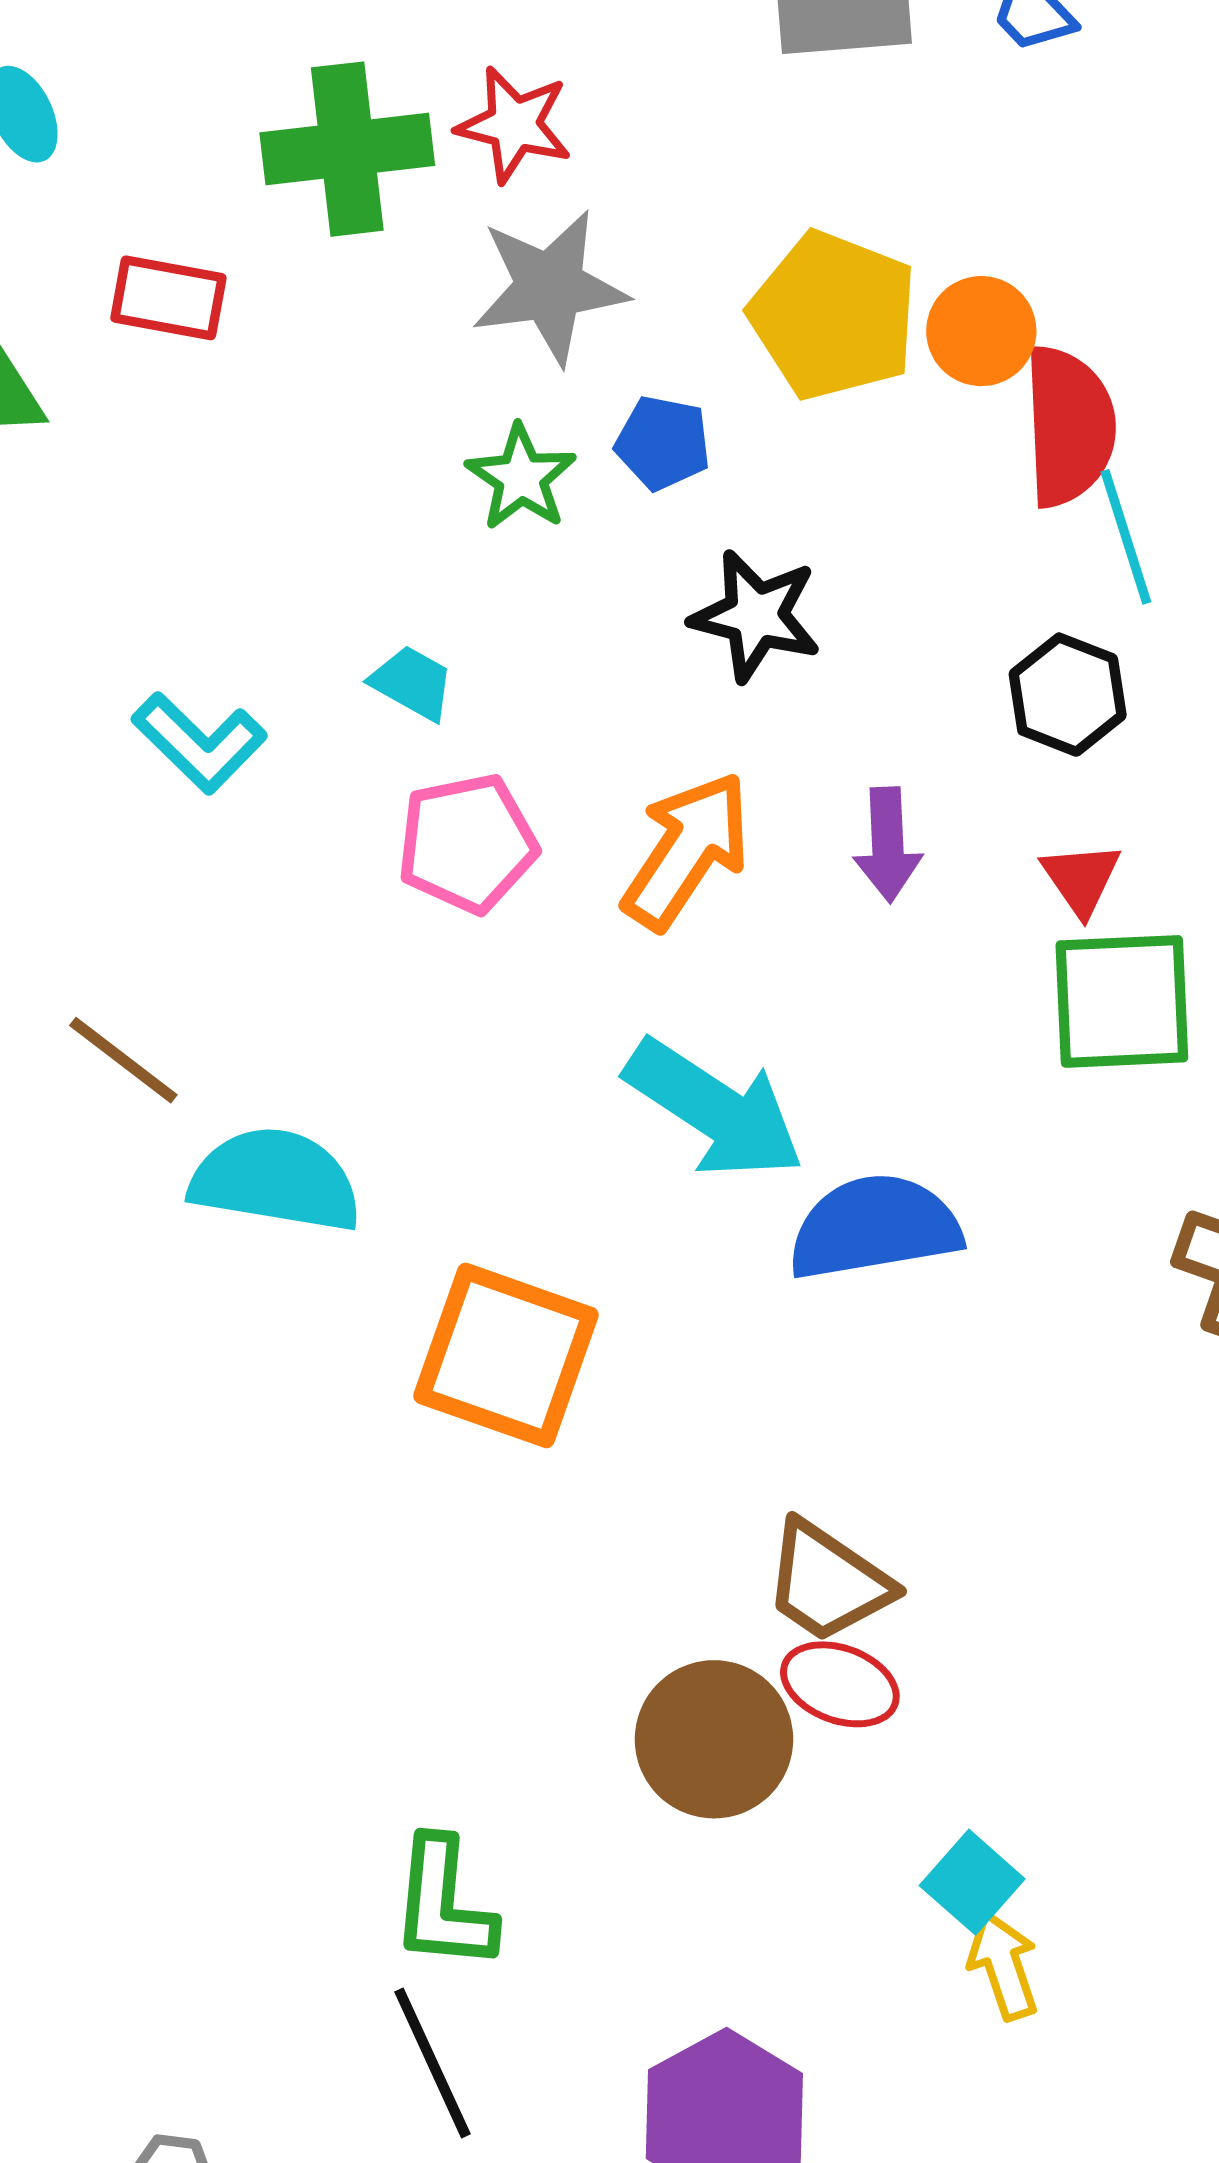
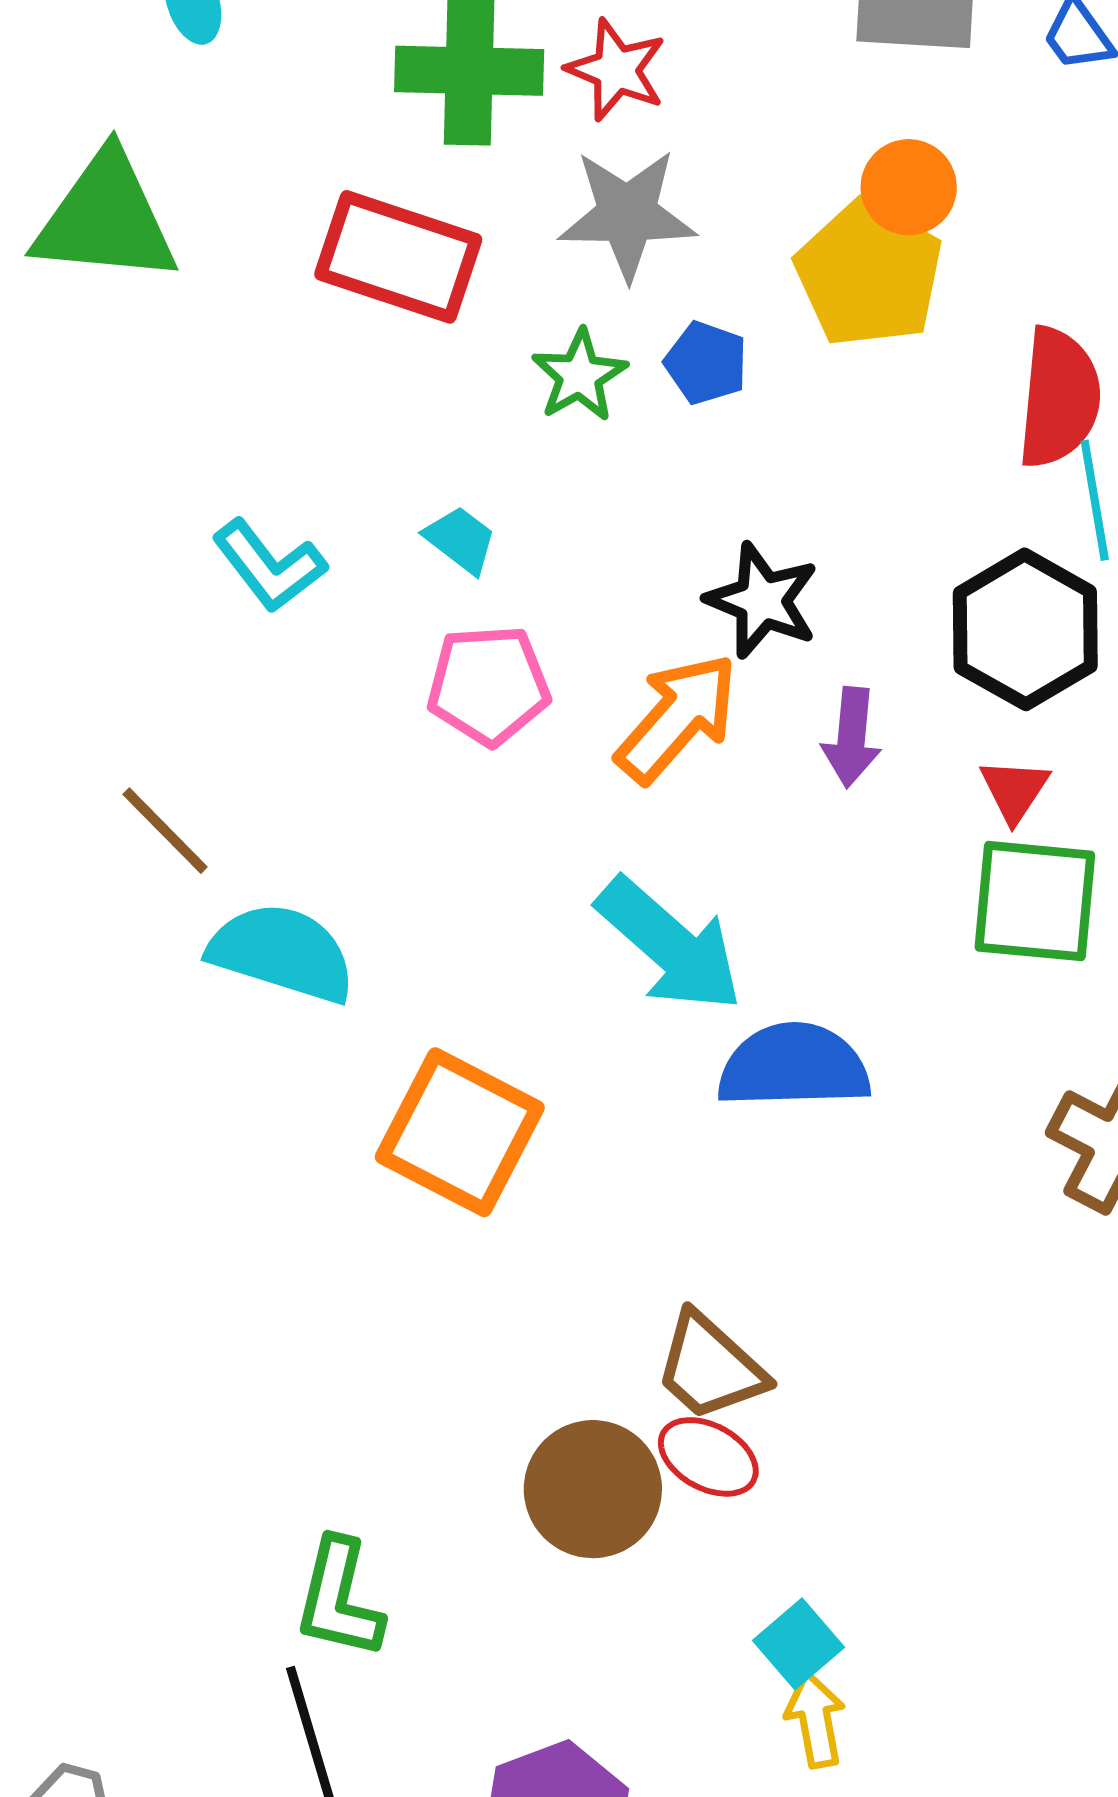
red rectangle: (168, 298) -> (398, 257), moved, size x1.6
orange circle: (981, 331) -> (909, 187), moved
black star: (756, 616) -> (762, 600), moved
black hexagon: (1068, 695) -> (1025, 629), size x1.5

